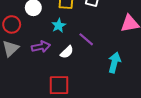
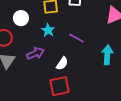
white semicircle: (67, 52) -> (62, 64), moved

